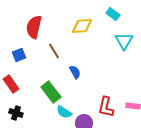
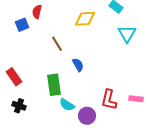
red semicircle: (34, 27) -> (37, 12), moved, size x0.6
blue square: (19, 55) -> (22, 25), moved
green rectangle: (51, 92) -> (54, 85), turned 30

